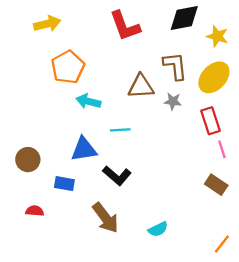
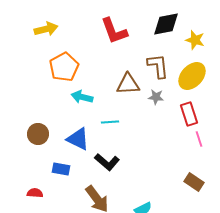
blue triangle: (84, 149) -> (78, 139), turned 35
brown circle: (28, 160) -> (38, 134), moved
brown rectangle: (216, 185) -> (194, 182), moved

